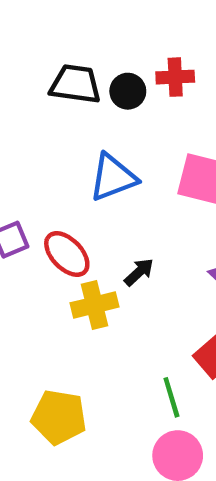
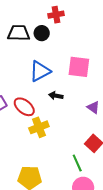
red cross: (175, 77) -> (56, 15), moved
black arrow: (139, 272) -> (56, 96), moved, turned -120

